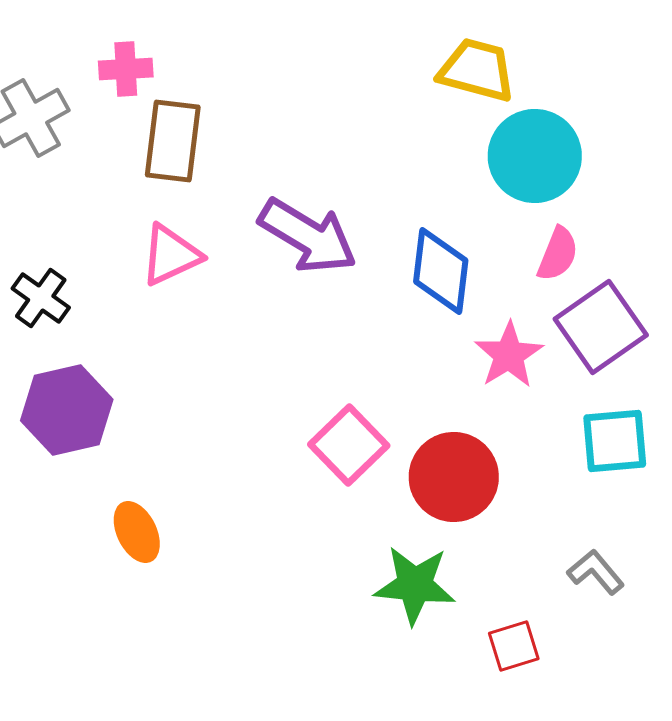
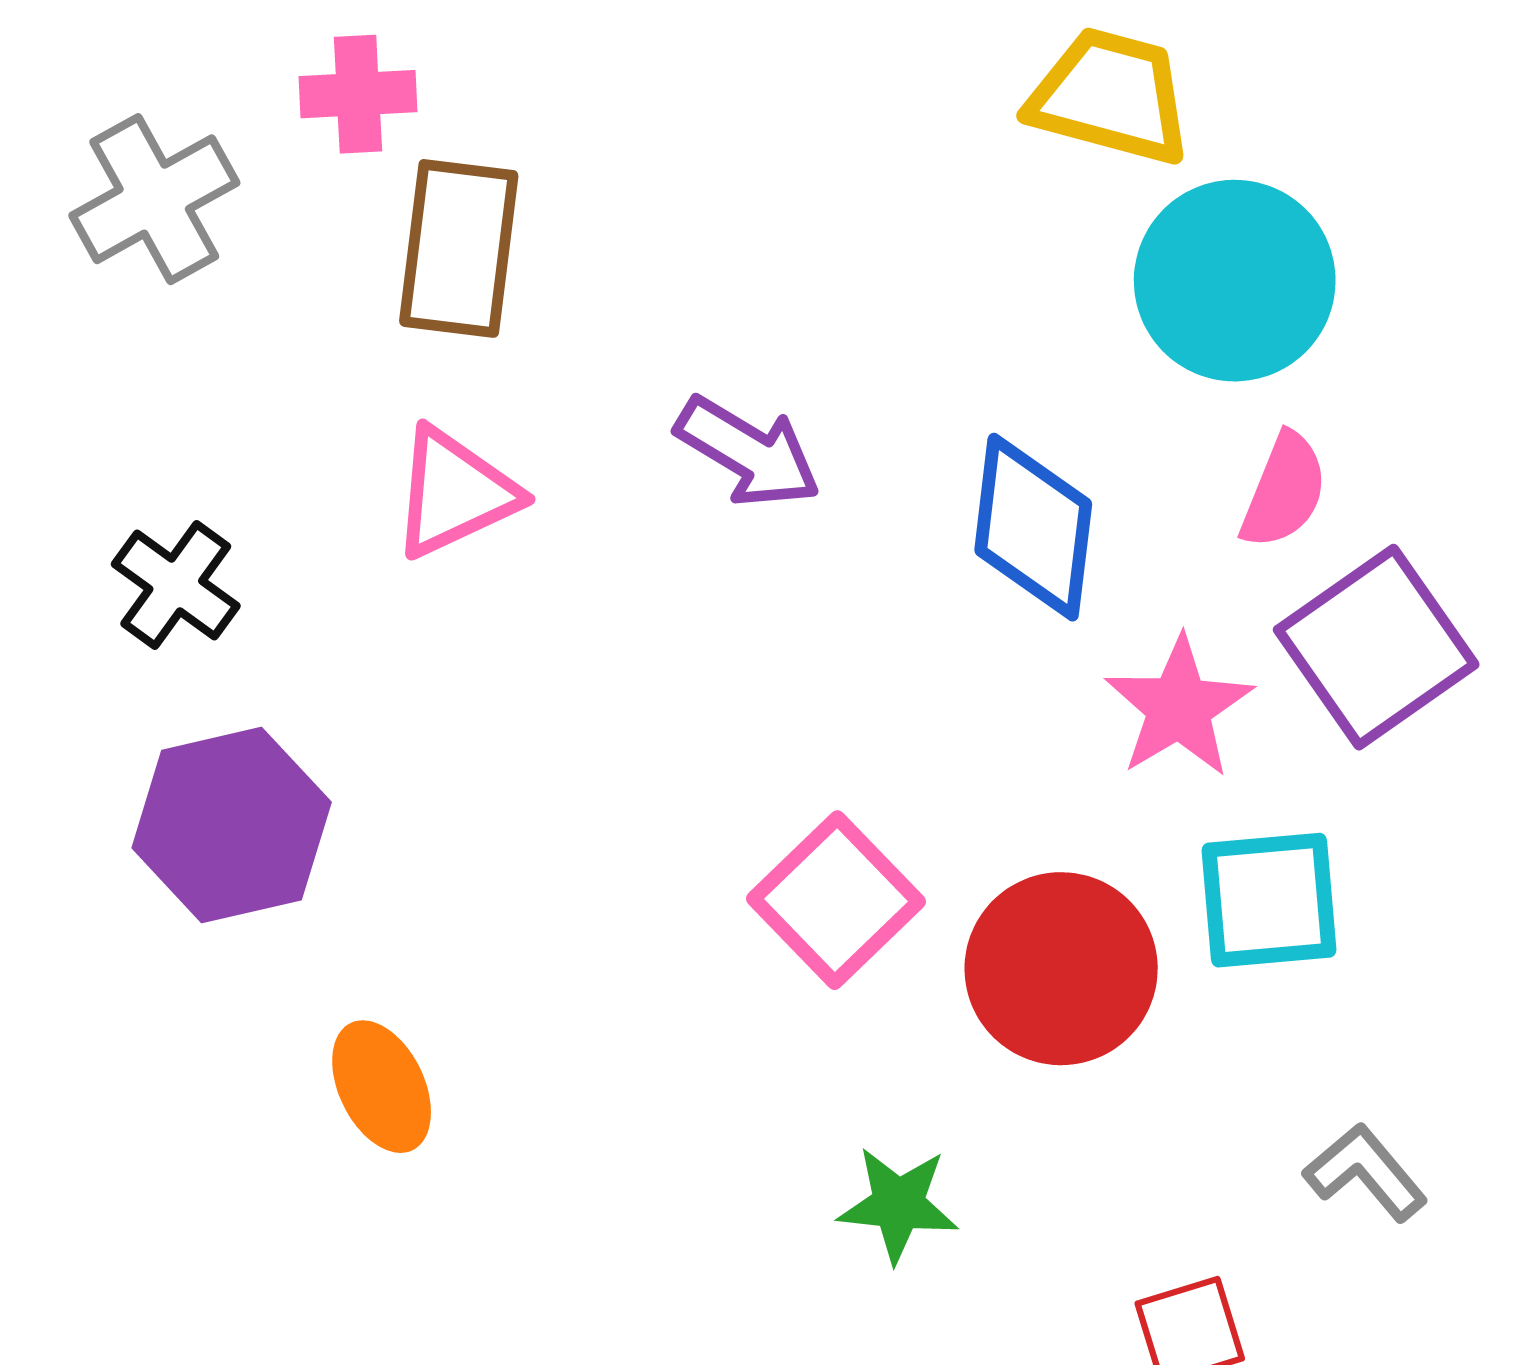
purple arrow: (308, 236) -> (748, 452), size x0.7
cyan square: (615, 441) -> (1269, 900), moved
green star: (415, 585) -> (898, 1204), moved, size x0.7

